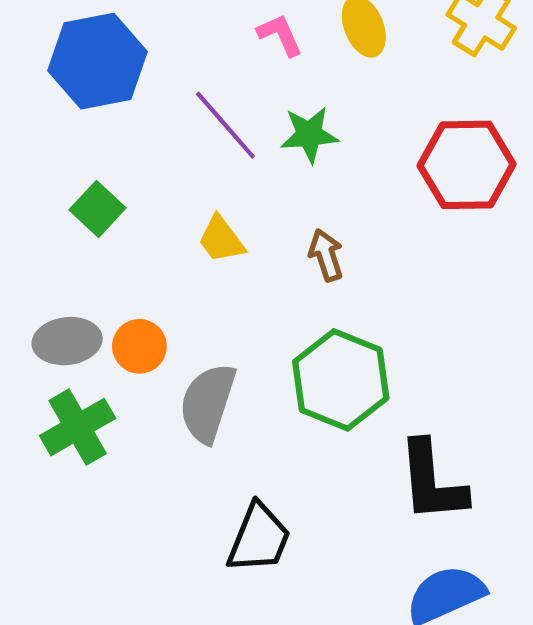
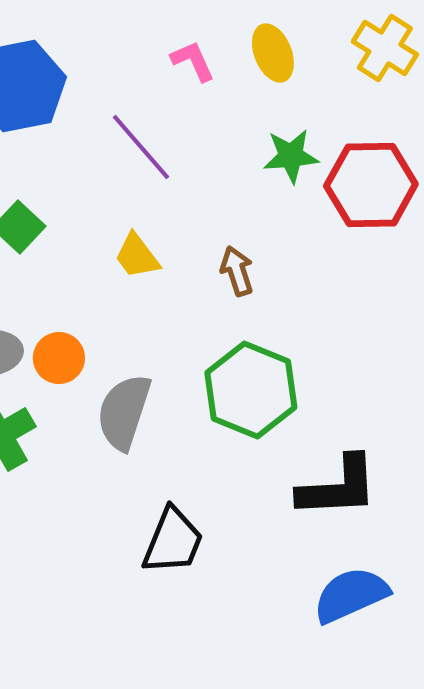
green star: (309, 135) -> (291, 156), moved
black L-shape: (432, 482) -> (338, 487), turned -88

